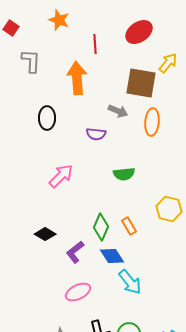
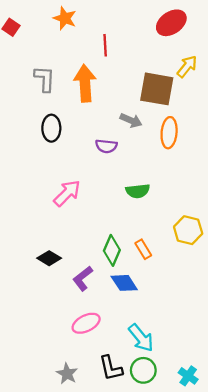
red ellipse: (139, 32) -> (171, 23), moved
gray L-shape: (31, 61) -> (45, 79), moved
cyan arrow: (130, 282) -> (141, 338), moved

